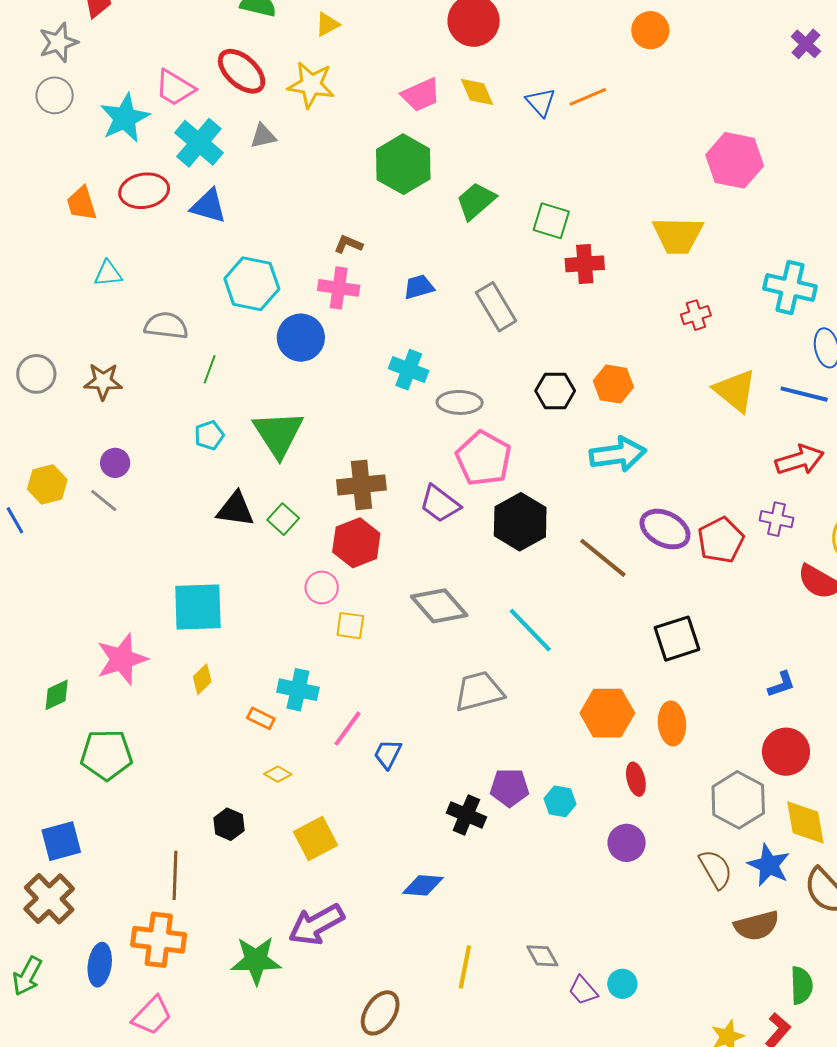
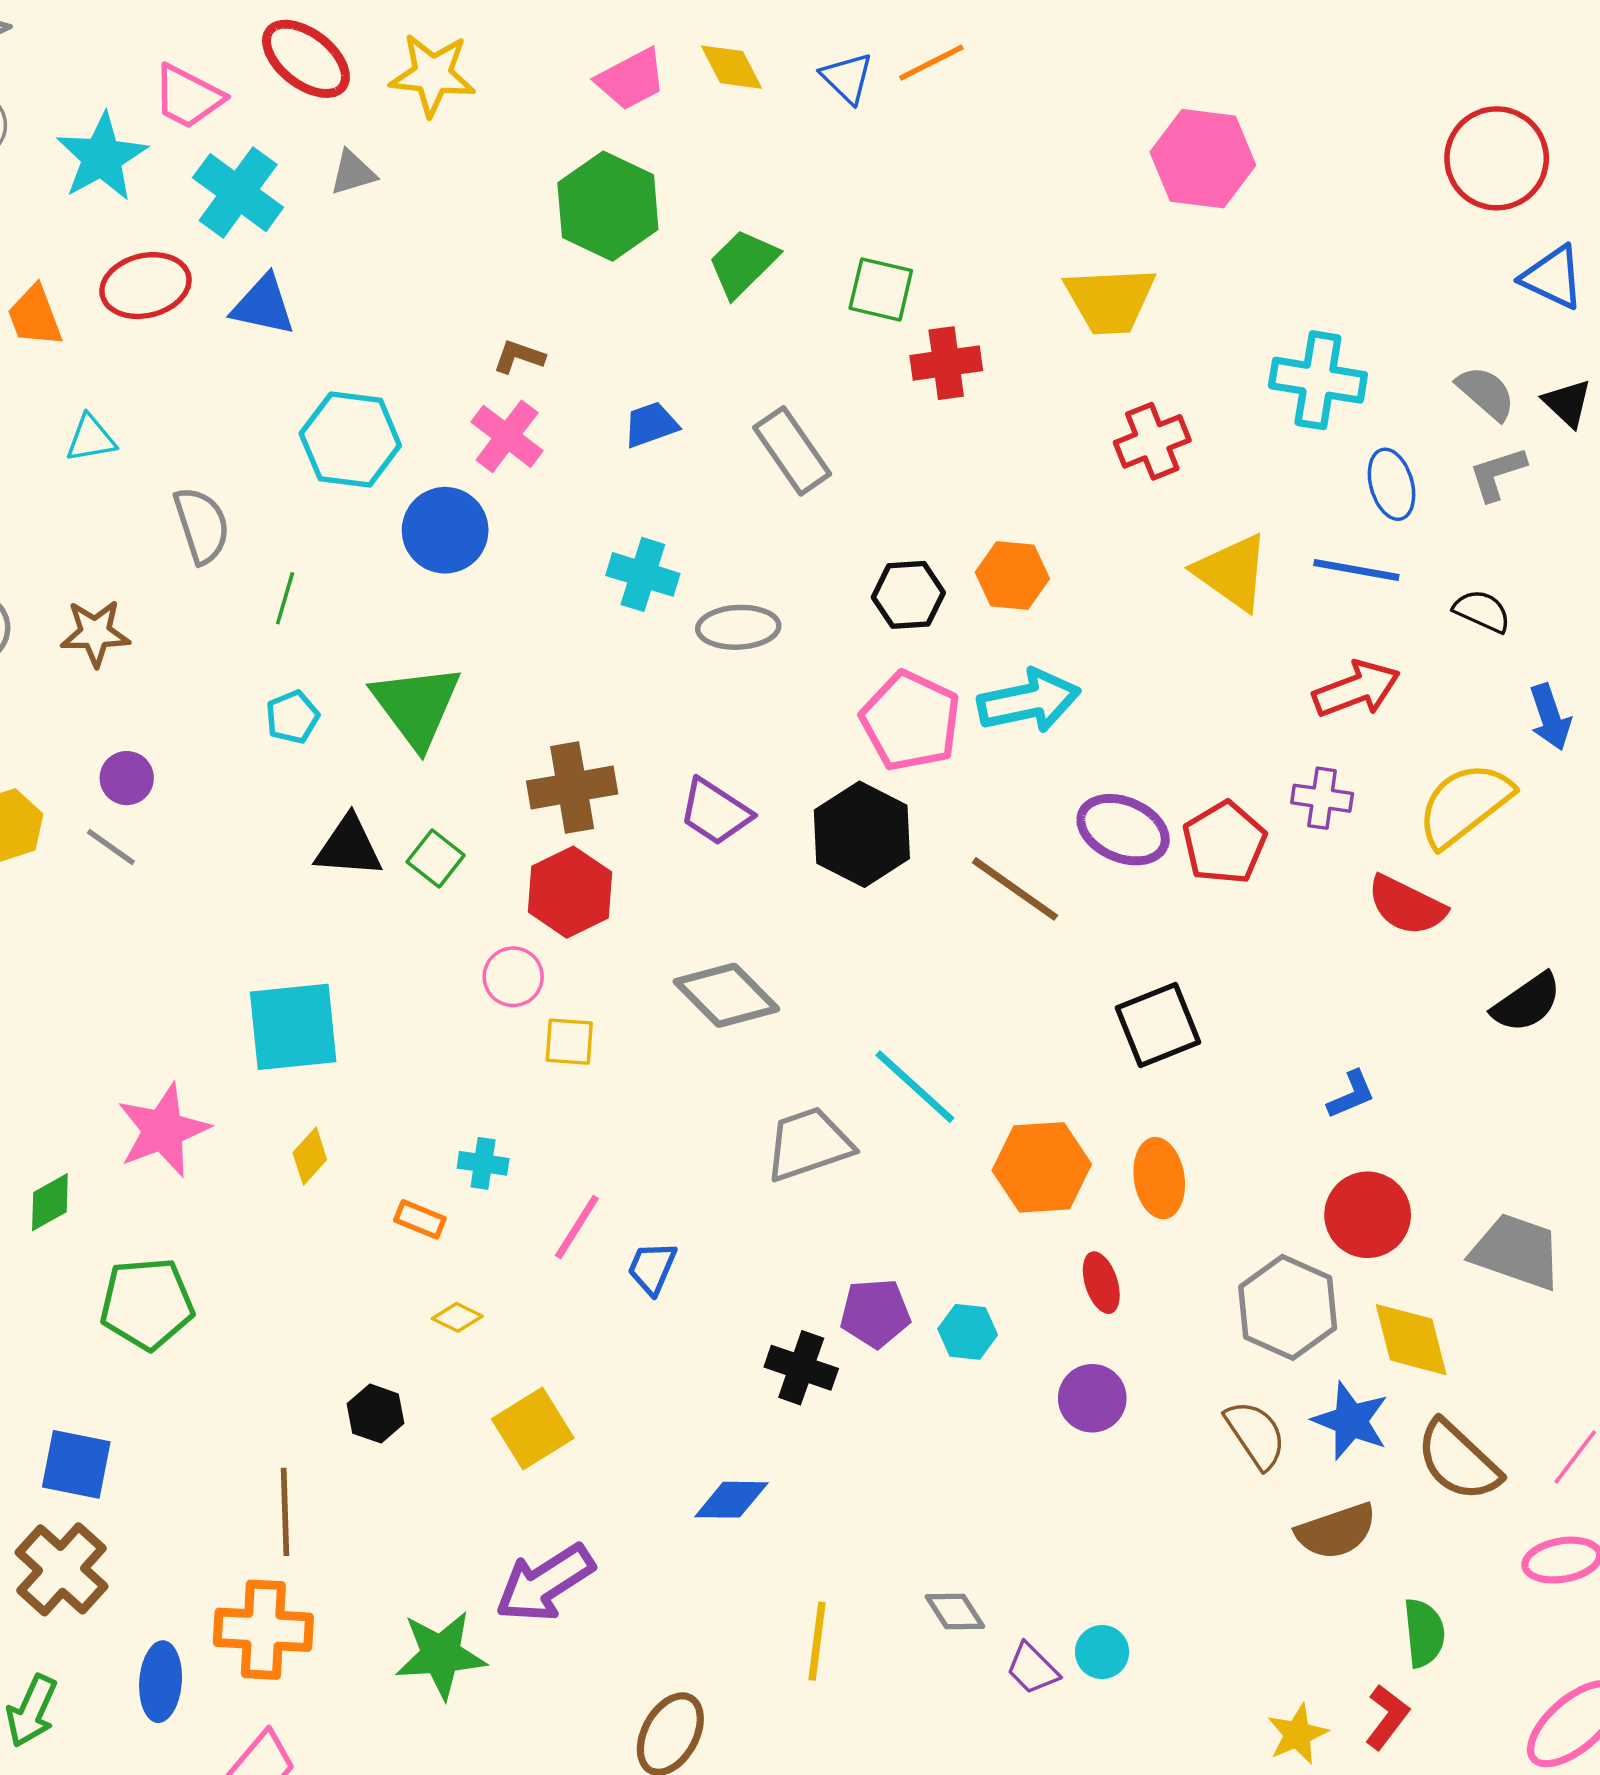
pink cross: (339, 288) -> (507, 436), turned 33
red cross: (696, 315) -> (1152, 441), size x1.4
gray semicircle: (166, 326) -> (202, 525), turned 69
pink pentagon: (484, 458) -> (911, 721), moved
cyan line: (530, 630) -> (915, 1087), moved
cyan cross: (298, 690) -> (483, 1163), size x0.7
blue square: (61, 841) -> (76, 1464), turned 30

